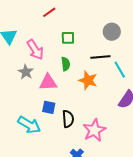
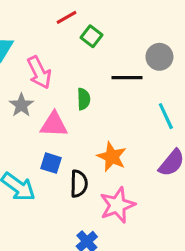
green square: (68, 38) -> (91, 36), moved, turned 32
black line: (100, 57) -> (127, 78), moved
orange star: (88, 80) -> (112, 157), moved

